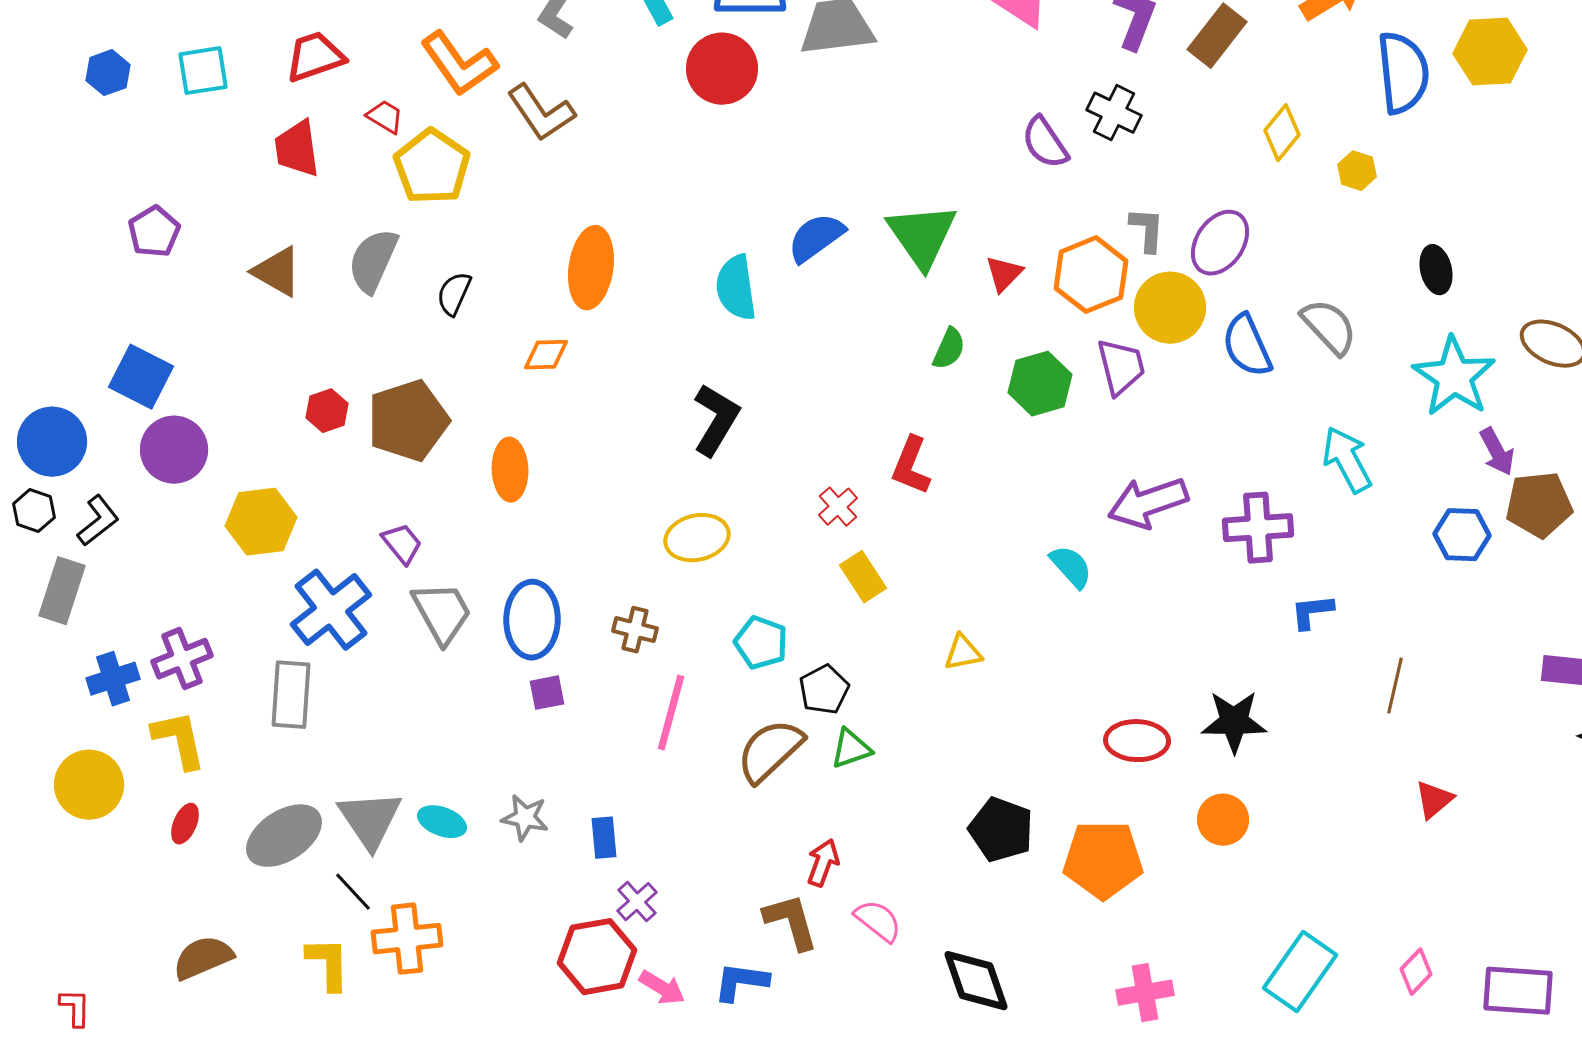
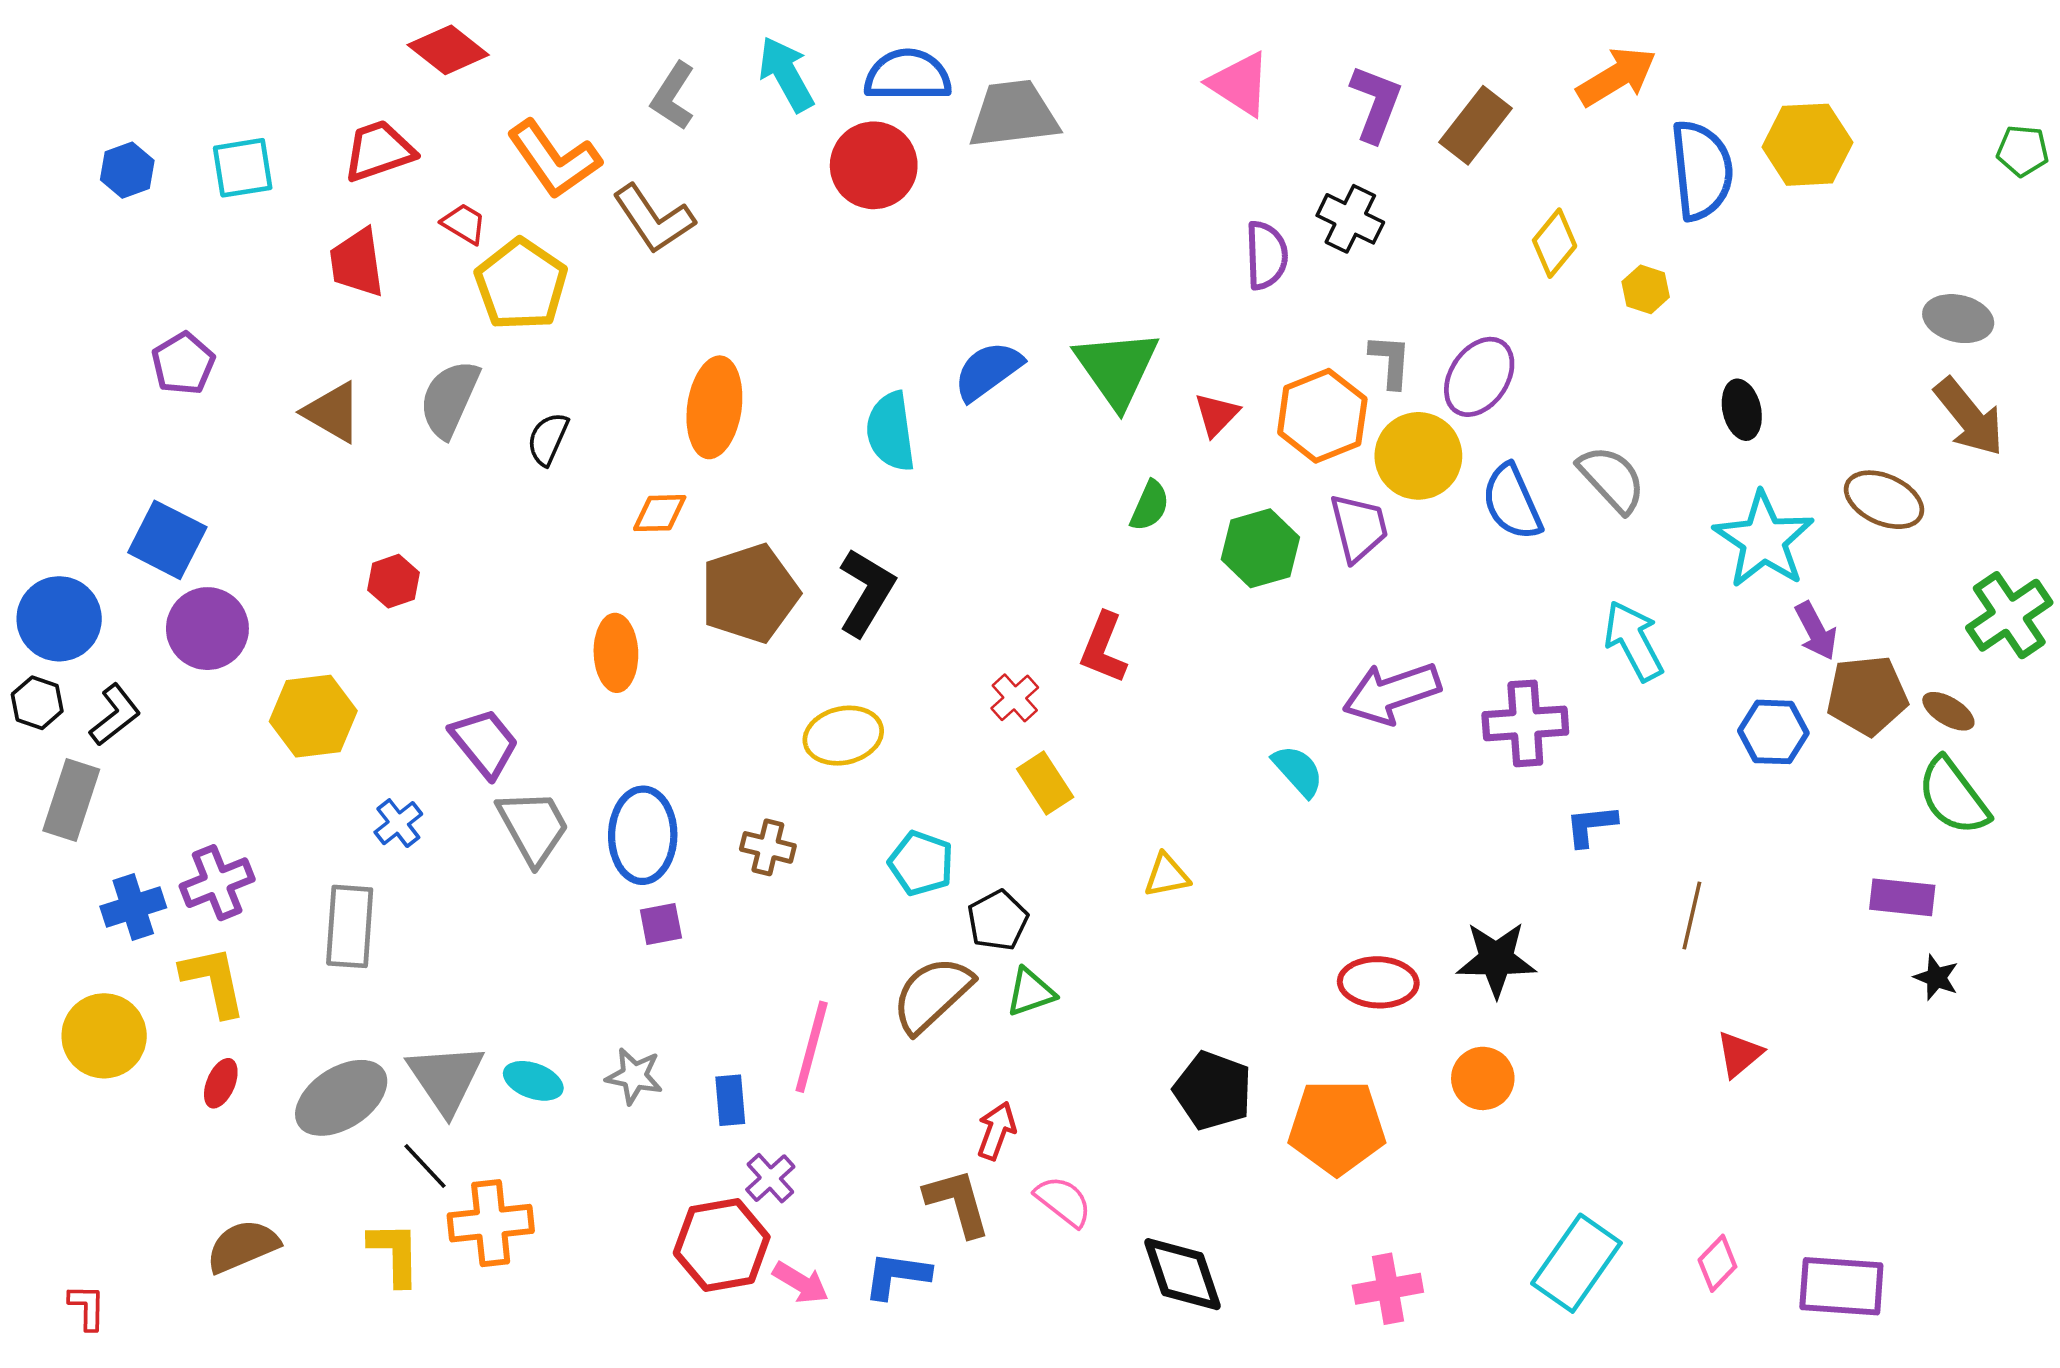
purple semicircle: (1045, 143) -> (1266, 255), turned -148
brown pentagon: (408, 421) -> (750, 593), moved
purple trapezoid: (402, 544) -> (485, 743), size x1.4
blue cross: (331, 610) -> (398, 823), size x0.5
pink line: (671, 713) -> (812, 1047), moved

